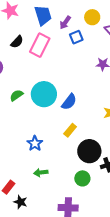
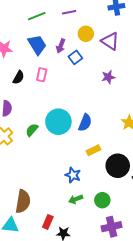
pink rectangle: (40, 45) -> (42, 75), size x0.6
yellow rectangle: (70, 130) -> (93, 150), turned 40
blue star: (35, 143) -> (73, 175), moved
green circle: (82, 178) -> (102, 200), moved

